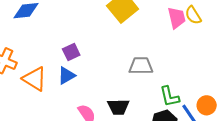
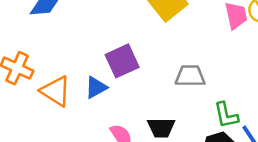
purple square: (71, 52) -> (122, 61), moved, size x1.5

